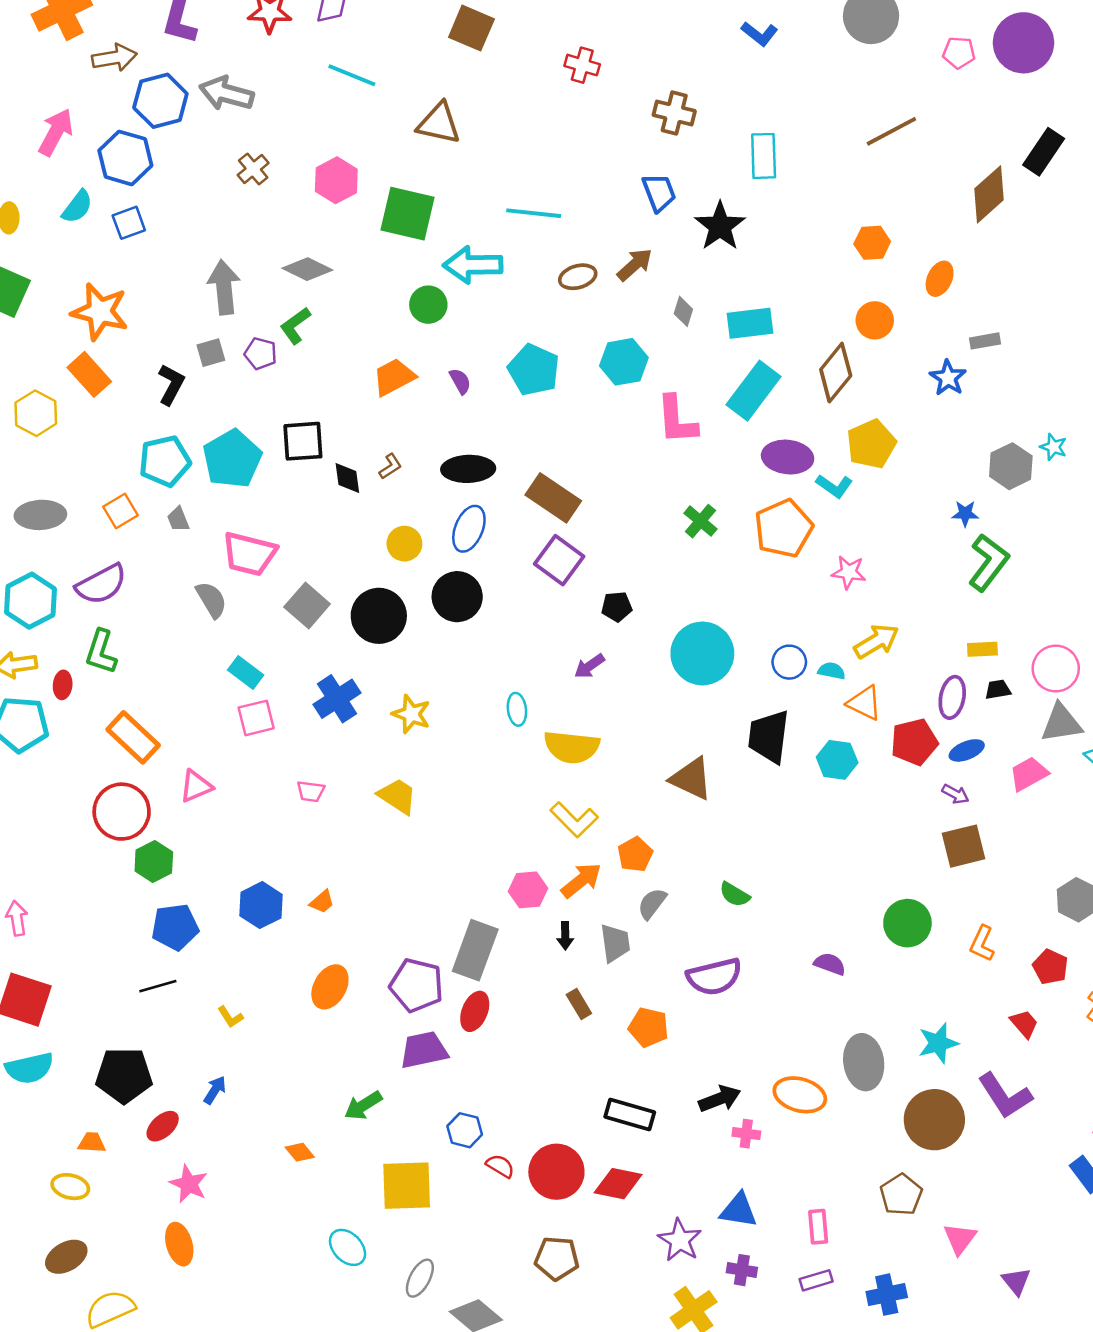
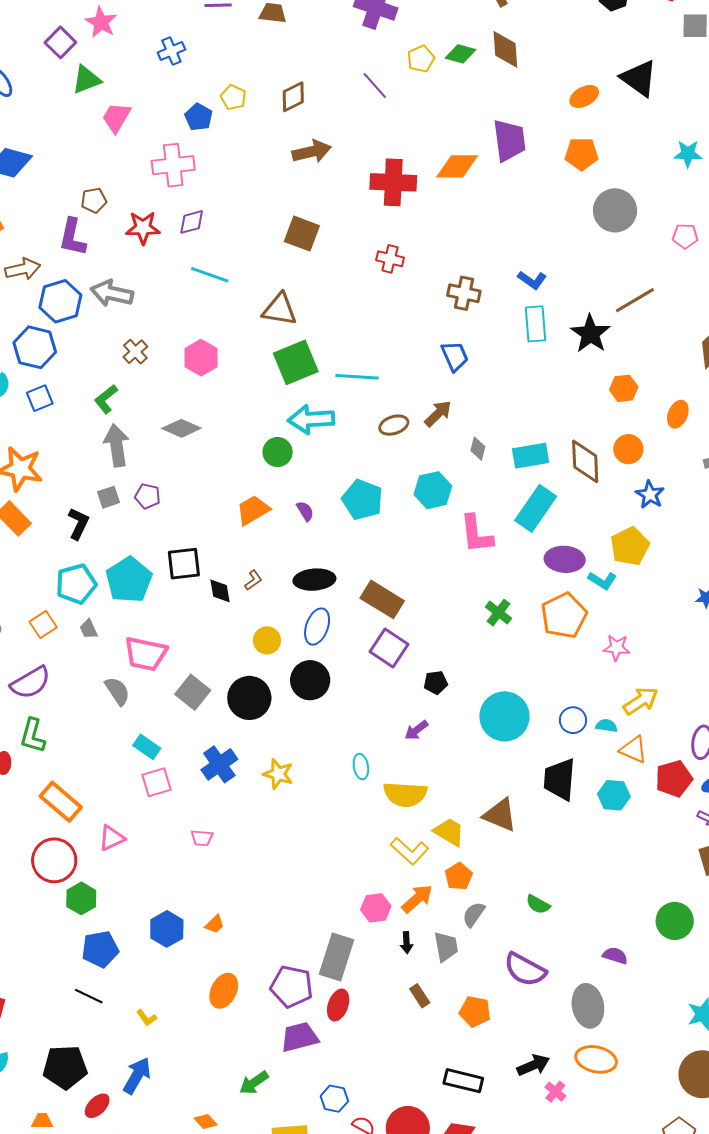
blue L-shape: (759, 34) -> (532, 280), moved
green square: (407, 214) -> (296, 362), moved, turned -33
black star: (720, 226) -> (590, 334), moved
green L-shape: (295, 326) -> (106, 399), moved
brown diamond: (836, 373) -> (585, 461), moved, turned -39
blue star: (948, 378) -> (650, 495), moved
yellow trapezoid: (398, 796) -> (449, 832), moved
purple semicircle: (714, 977) -> (525, 970), turned 45
black line: (158, 986) -> (89, 996), turned 44
gray ellipse: (864, 1062) -> (588, 1006), moved
blue arrow: (215, 1090) -> (137, 1076), size x1.6
pink cross: (746, 1134) -> (555, 1092), turned 35

